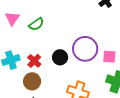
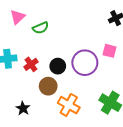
pink square: (109, 57) -> (109, 51), moved
brown circle: (32, 81) -> (48, 86), moved

